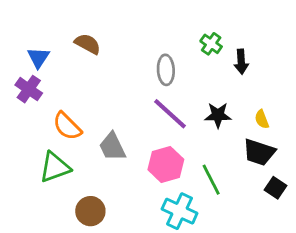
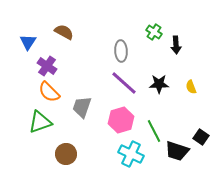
purple cross: (29, 89) -> (47, 66), moved
gray trapezoid: (112, 147) -> (82, 107), turned 45
black trapezoid: (259, 152) -> (177, 151), moved

